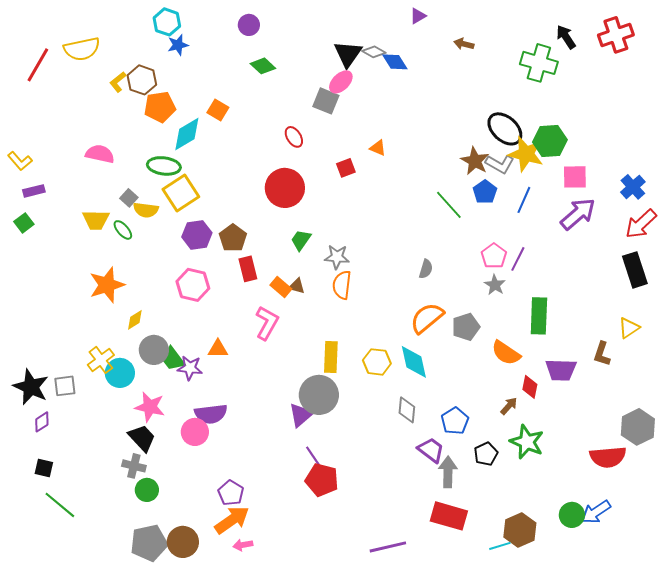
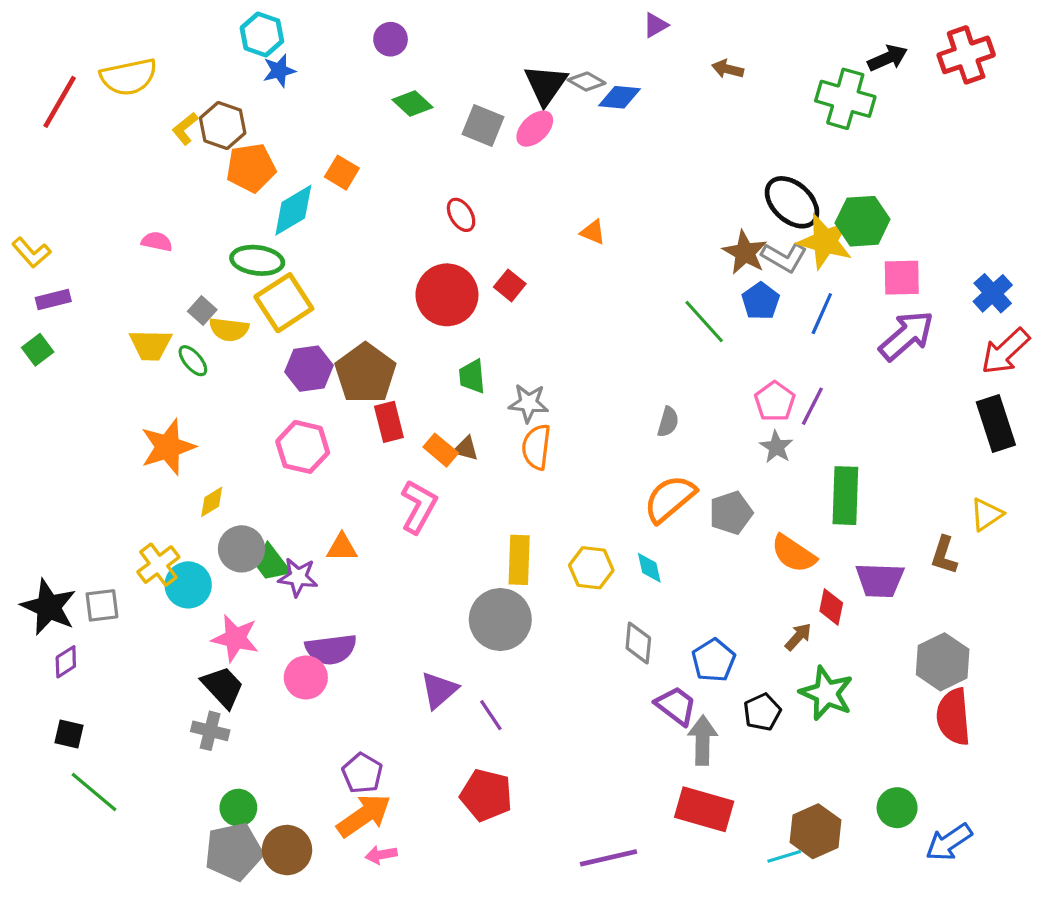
black arrow: (566, 37) -> (888, 58), turned 100
blue diamond: (395, 62) -> (619, 97), turned -52
gray square: (326, 101) -> (483, 125), moved
pink semicircle: (100, 154) -> (157, 242), size x0.7
red square: (346, 168) -> (510, 285), moved, turned -30
brown pentagon: (233, 238) -> (365, 373), size x1.4
green trapezoid: (301, 240) -> (472, 376), turned -40
cyan diamond: (414, 362) -> (649, 568), size x0.6
purple triangle: (301, 415) -> (439, 690), moved
gray hexagon: (638, 427) -> (943, 662), moved
red semicircle: (608, 457) -> (954, 717), turned 90
red pentagon: (322, 480) -> (486, 795), moved
green circle: (147, 490) -> (238, 808), moved
blue arrow: (596, 512) -> (949, 842), moved

